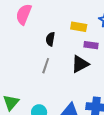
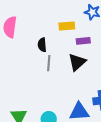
gray line: (46, 66) -> (49, 63), moved

